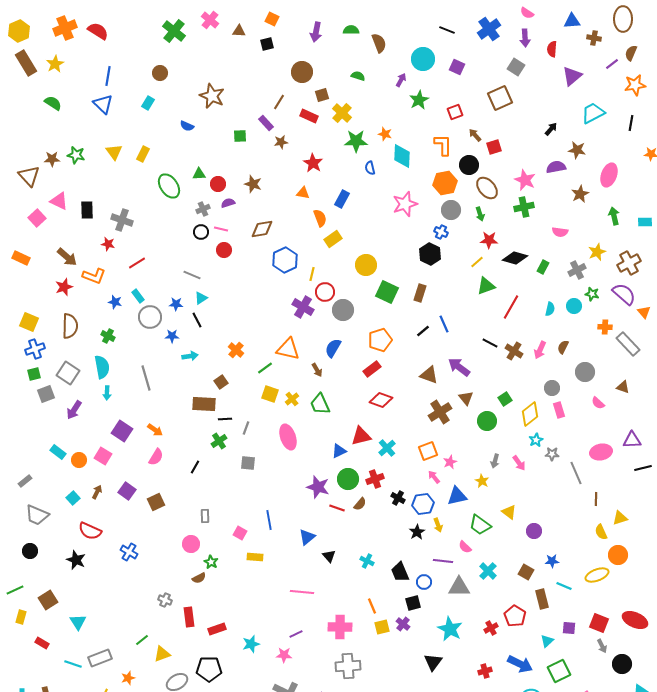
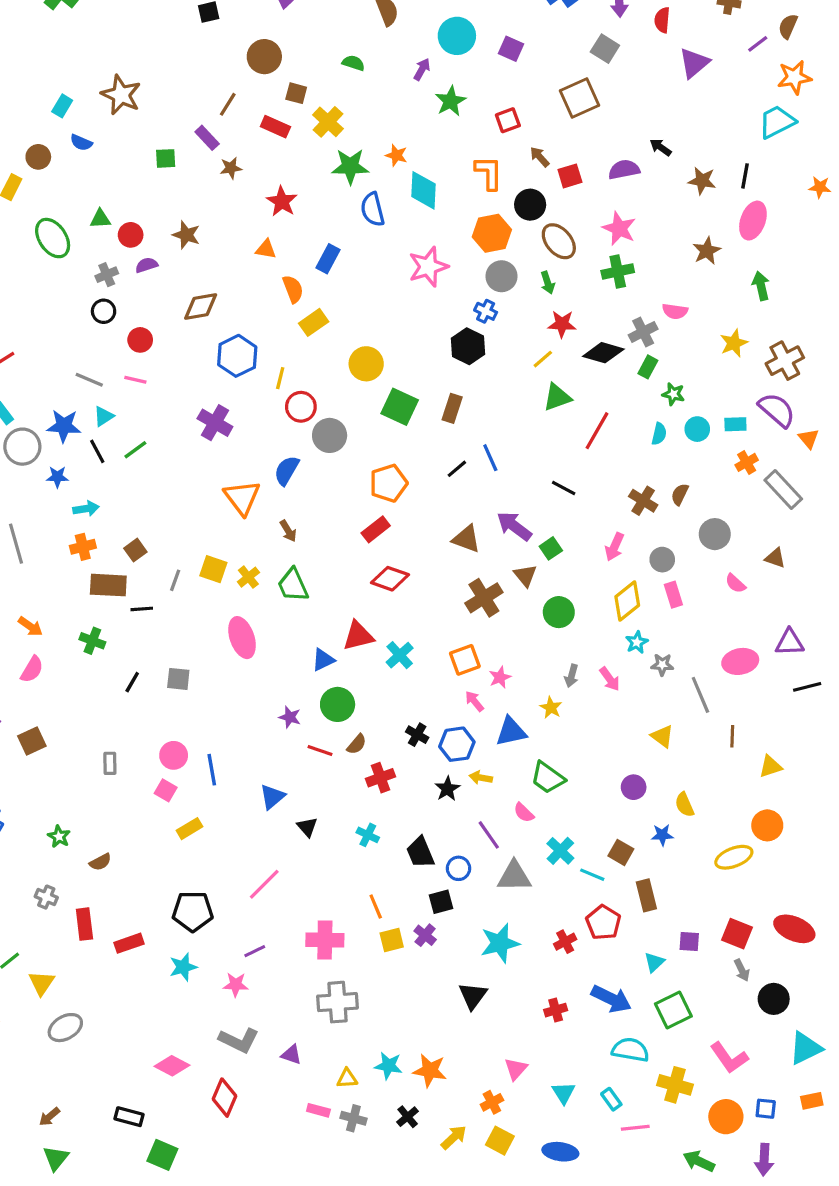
brown circle: (160, 73) -> (38, 157), moved
brown square: (322, 95) -> (296, 93), turned 32
cyan rectangle: (148, 103) -> (62, 106), moved
cyan trapezoid: (593, 113) -> (777, 122), moved
black line: (631, 123) -> (745, 176), moved
black arrow: (551, 129) -> (661, 147), turned -96
purple semicircle: (556, 167) -> (624, 170), moved
blue semicircle: (370, 168) -> (373, 209), size x1.5
cyan rectangle: (645, 222) -> (735, 424), moved
pink line: (221, 229) -> (135, 380), moved
gray cross: (577, 270) -> (643, 332), moved
green star: (592, 294) -> (673, 394), moved
blue star: (176, 304) -> (64, 426), size x1.5
purple cross: (303, 307) -> (215, 423), moved
orange cross: (605, 327) -> (747, 462), turned -32
blue semicircle: (333, 348) -> (287, 470), moved
orange triangle: (288, 349) -> (242, 497), turned 40
orange cross: (236, 350) -> (83, 547), moved, turned 35
pink arrow: (540, 350) -> (614, 547), moved
brown cross: (514, 351) -> (643, 501), moved
green line: (265, 368) -> (135, 450), moved
green square: (505, 399) -> (551, 548), moved
gray line: (246, 428) -> (175, 580), moved
green cross: (219, 441) -> (92, 641), moved, turned -35
black line: (195, 467) -> (132, 682), moved
red cross: (375, 479) -> (381, 778), moved
purple star: (318, 487) -> (290, 717), size x0.6
yellow triangle: (509, 512) -> (662, 736), moved
yellow arrow: (438, 525) -> (481, 778), turned 120
yellow semicircle: (601, 532) -> (685, 805), moved
pink circle: (191, 544) -> (174, 755), moved
yellow rectangle: (255, 557) -> (189, 829), turned -35
purple line: (443, 561) -> (489, 835), turned 48
green star: (211, 562) -> (59, 837), moved
cyan line: (564, 586) -> (592, 875), moved
pink line: (302, 592) -> (264, 884), turned -50
cyan star: (450, 629) -> (500, 943), turned 30
yellow triangle: (162, 654) -> (41, 983), turned -36
black pentagon: (209, 669) -> (193, 911), moved

